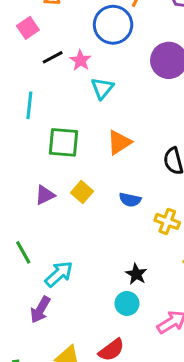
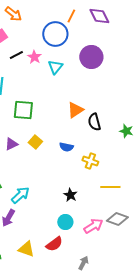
cyan triangle: (102, 88) -> (55, 67), moved
orange triangle: (119, 142) -> (75, 110), moved
cyan circle: (127, 303) -> (65, 222), moved

